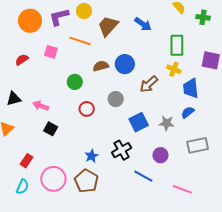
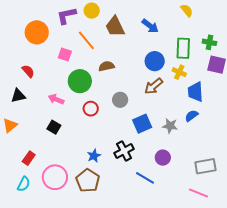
green cross: (203, 17) -> (209, 42), moved
orange circle: (30, 21) -> (37, 32), moved
brown trapezoid: (108, 26) -> (115, 27), turned -70
orange line: (80, 41) -> (86, 40), turned 30
pink square: (51, 52) -> (65, 55), moved
red semicircle: (22, 60) -> (28, 71), moved, turned 80
blue circle: (125, 64) -> (155, 61), moved
green circle: (75, 82) -> (80, 81), size x1.5
pink arrow: (41, 106) -> (56, 99), moved
gray rectangle: (198, 145) -> (205, 166), moved
pink line: (182, 189) -> (198, 193), moved

